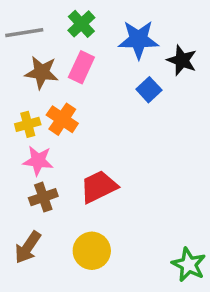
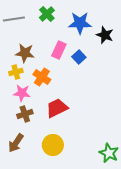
pink rectangle: (81, 67) -> (59, 50), moved
brown star: (42, 72) -> (25, 53), moved
blue square: (149, 90) -> (79, 57), moved
orange cross: (62, 119) -> (42, 77), moved

